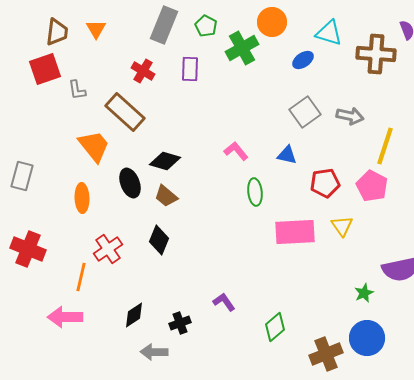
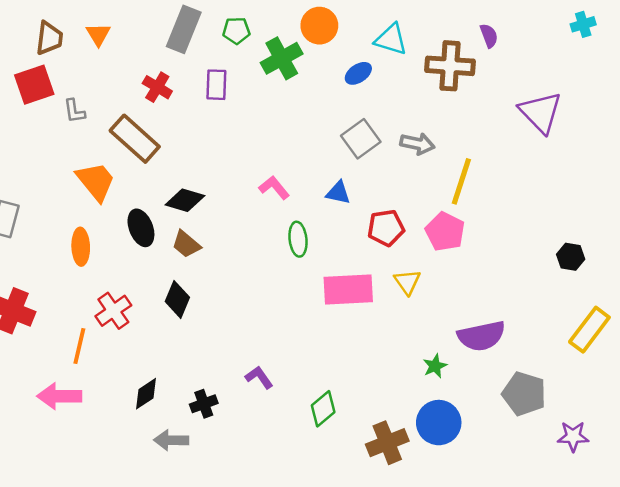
green pentagon: (206, 26) -> (236, 31), turned -30

